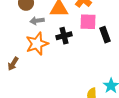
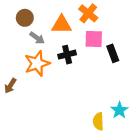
gray arrow: (37, 21) -> (37, 38), turned -136

